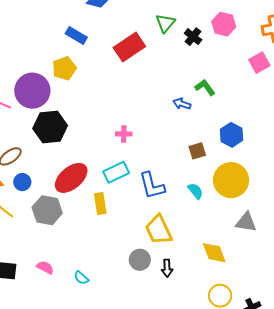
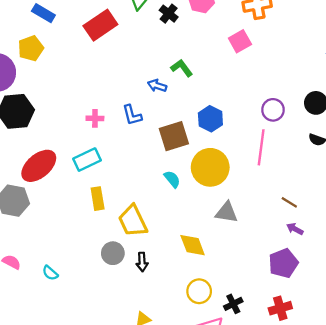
brown square: (197, 151) -> (174, 136), size x1.6
blue L-shape: (152, 186) -> (132, 115), moved, size x0.7
yellow rectangle: (100, 204) -> (98, 199), moved

